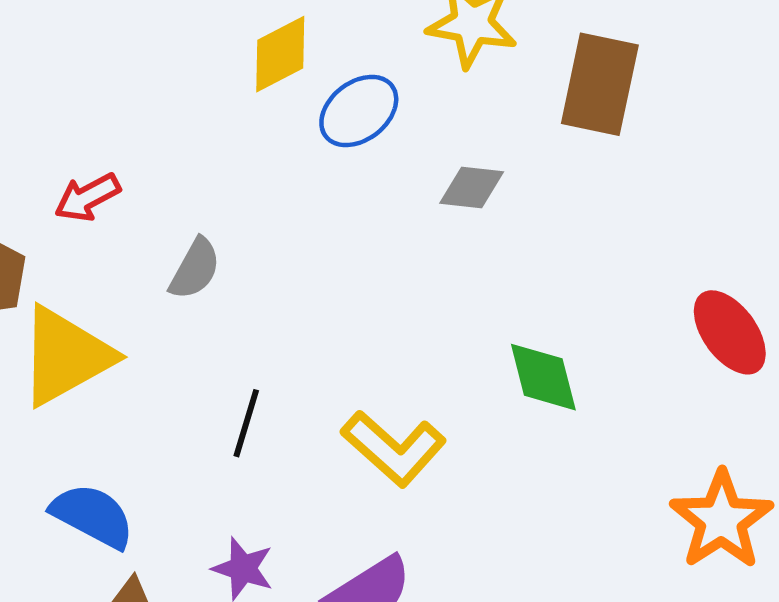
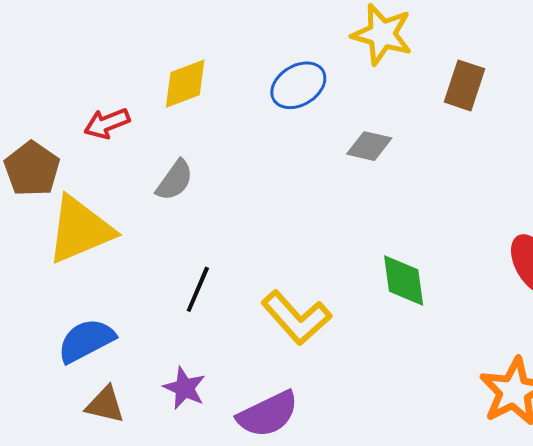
yellow diamond: (280, 54) -> (185, 84), moved
brown rectangle: (600, 84) -> (465, 85), size x0.7
blue semicircle: (93, 516) -> (86, 341), turned -62

